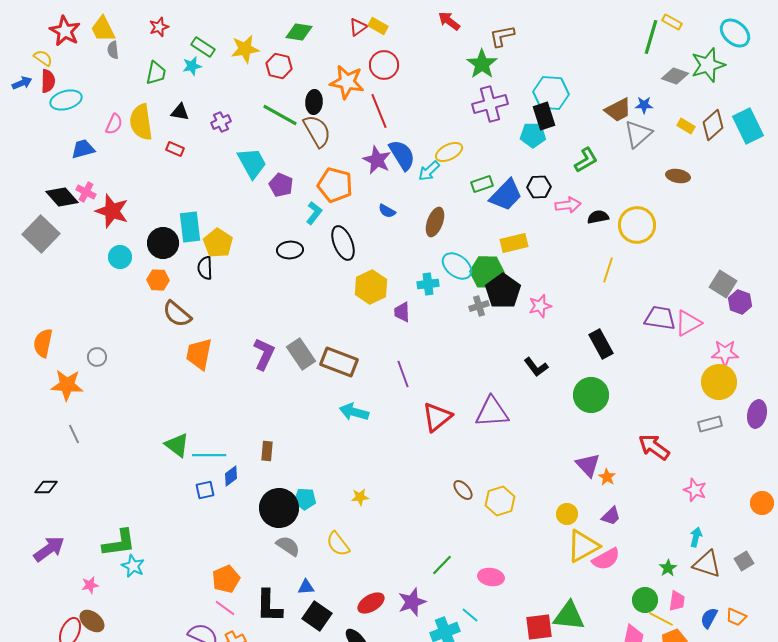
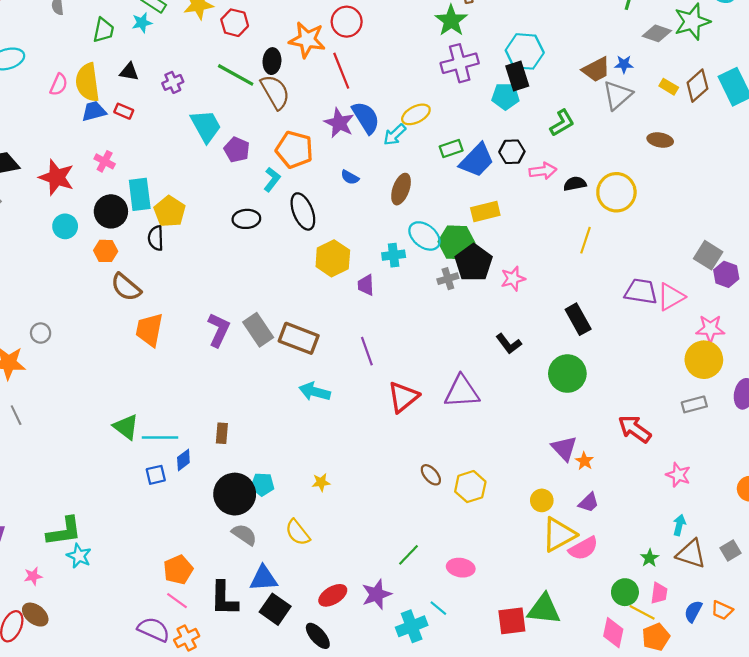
blue trapezoid: (83, 149) -> (94, 111), moved
pink cross: (86, 192) -> (105, 161), moved
blue triangle: (306, 587) -> (263, 578), size x1.6

